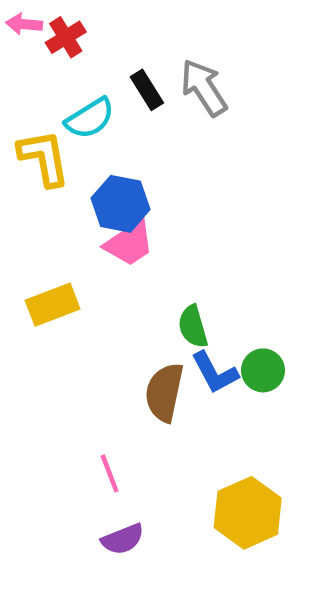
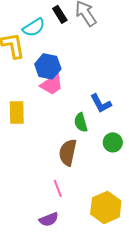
yellow rectangle: (53, 305) -> (17, 112), turned -70
blue L-shape: (215, 373) -> (101, 103), moved
pink line: (110, 473) -> (58, 188), moved

